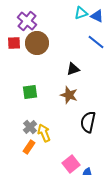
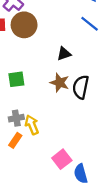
black semicircle: (88, 122) -> (81, 87), moved
gray cross: (30, 127) -> (16, 118), turned 32

